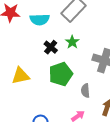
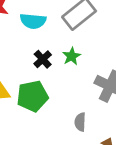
green pentagon: (61, 74) -> (32, 96), moved

